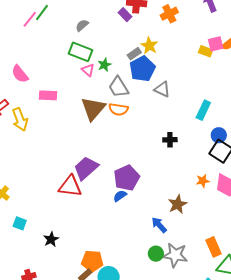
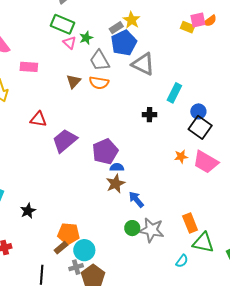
gray triangle: (162, 89) -> (143, 64), size x1.4
brown triangle: (93, 109) -> (74, 81), size x0.6
cyan rectangle: (203, 110) -> (174, 93), moved
red triangle: (70, 186) -> (38, 119), moved, size x0.7
blue semicircle: (120, 196) -> (117, 167), moved, turned 32
brown star: (178, 204) -> (116, 184), moved

